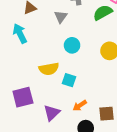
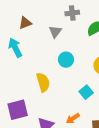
yellow semicircle: (49, 69) -> (43, 82), turned -96
cyan square: (69, 80) -> (86, 92), moved, turned 32

